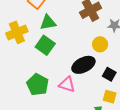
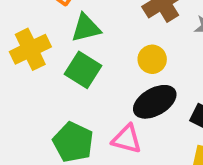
yellow circle: (100, 44) -> (152, 59), moved

